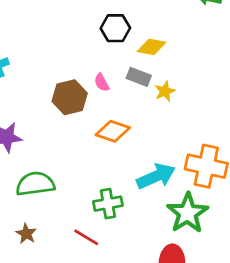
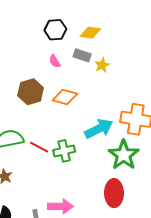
black hexagon: (115, 28) -> (55, 30), moved
brown hexagon: (70, 97) -> (31, 92), moved
red line: (86, 237) -> (39, 147), moved

